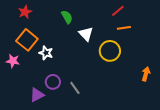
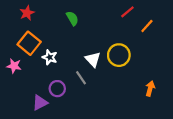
orange line: (124, 28) -> (147, 26), moved, turned -40
white triangle: (86, 34) -> (93, 59), moved
orange arrow: (146, 74) -> (150, 89), moved
gray line: (75, 88) -> (81, 78), moved

